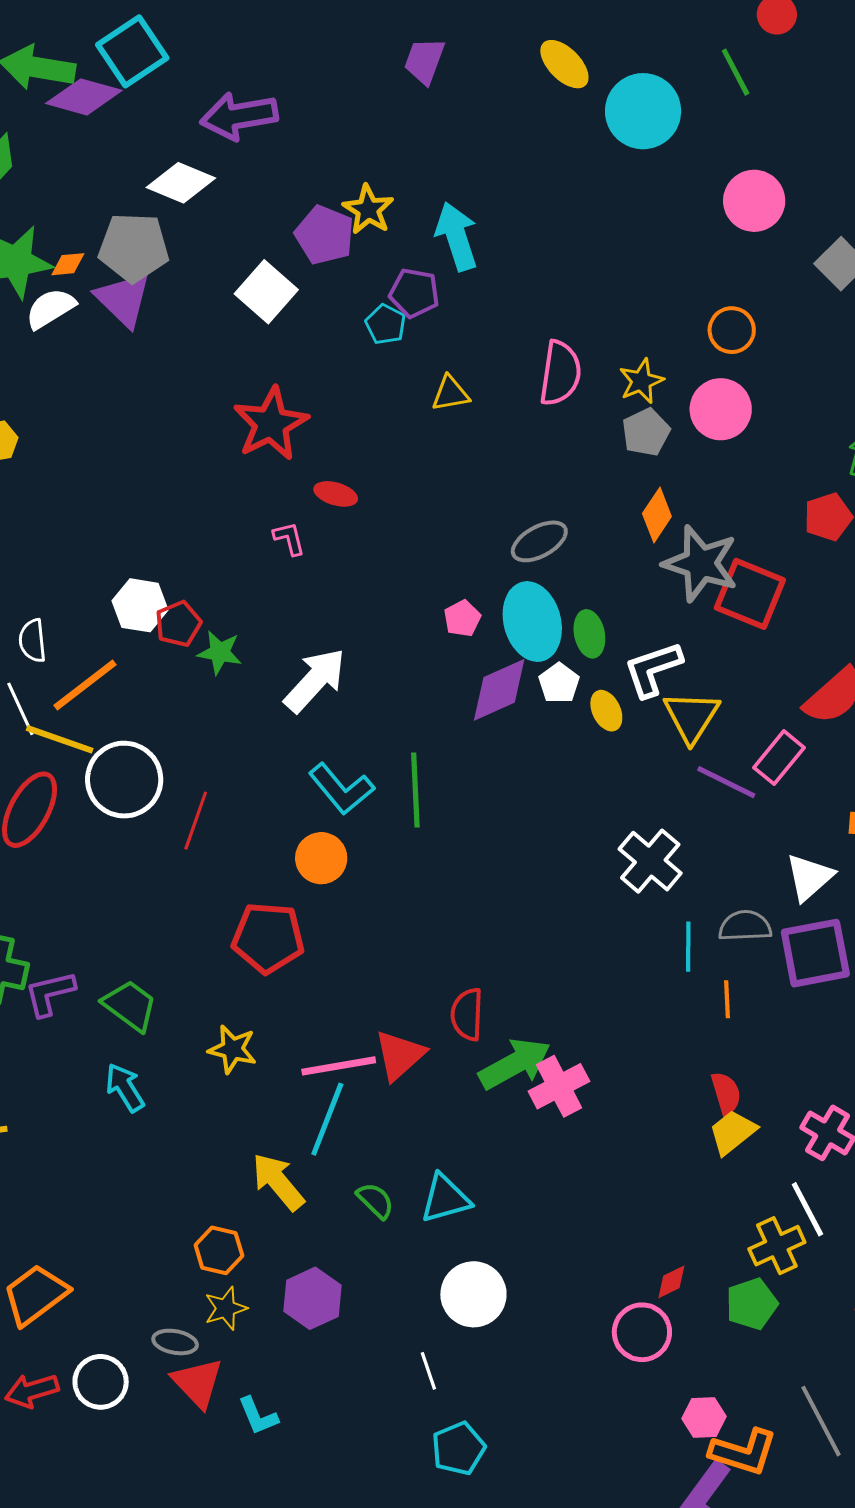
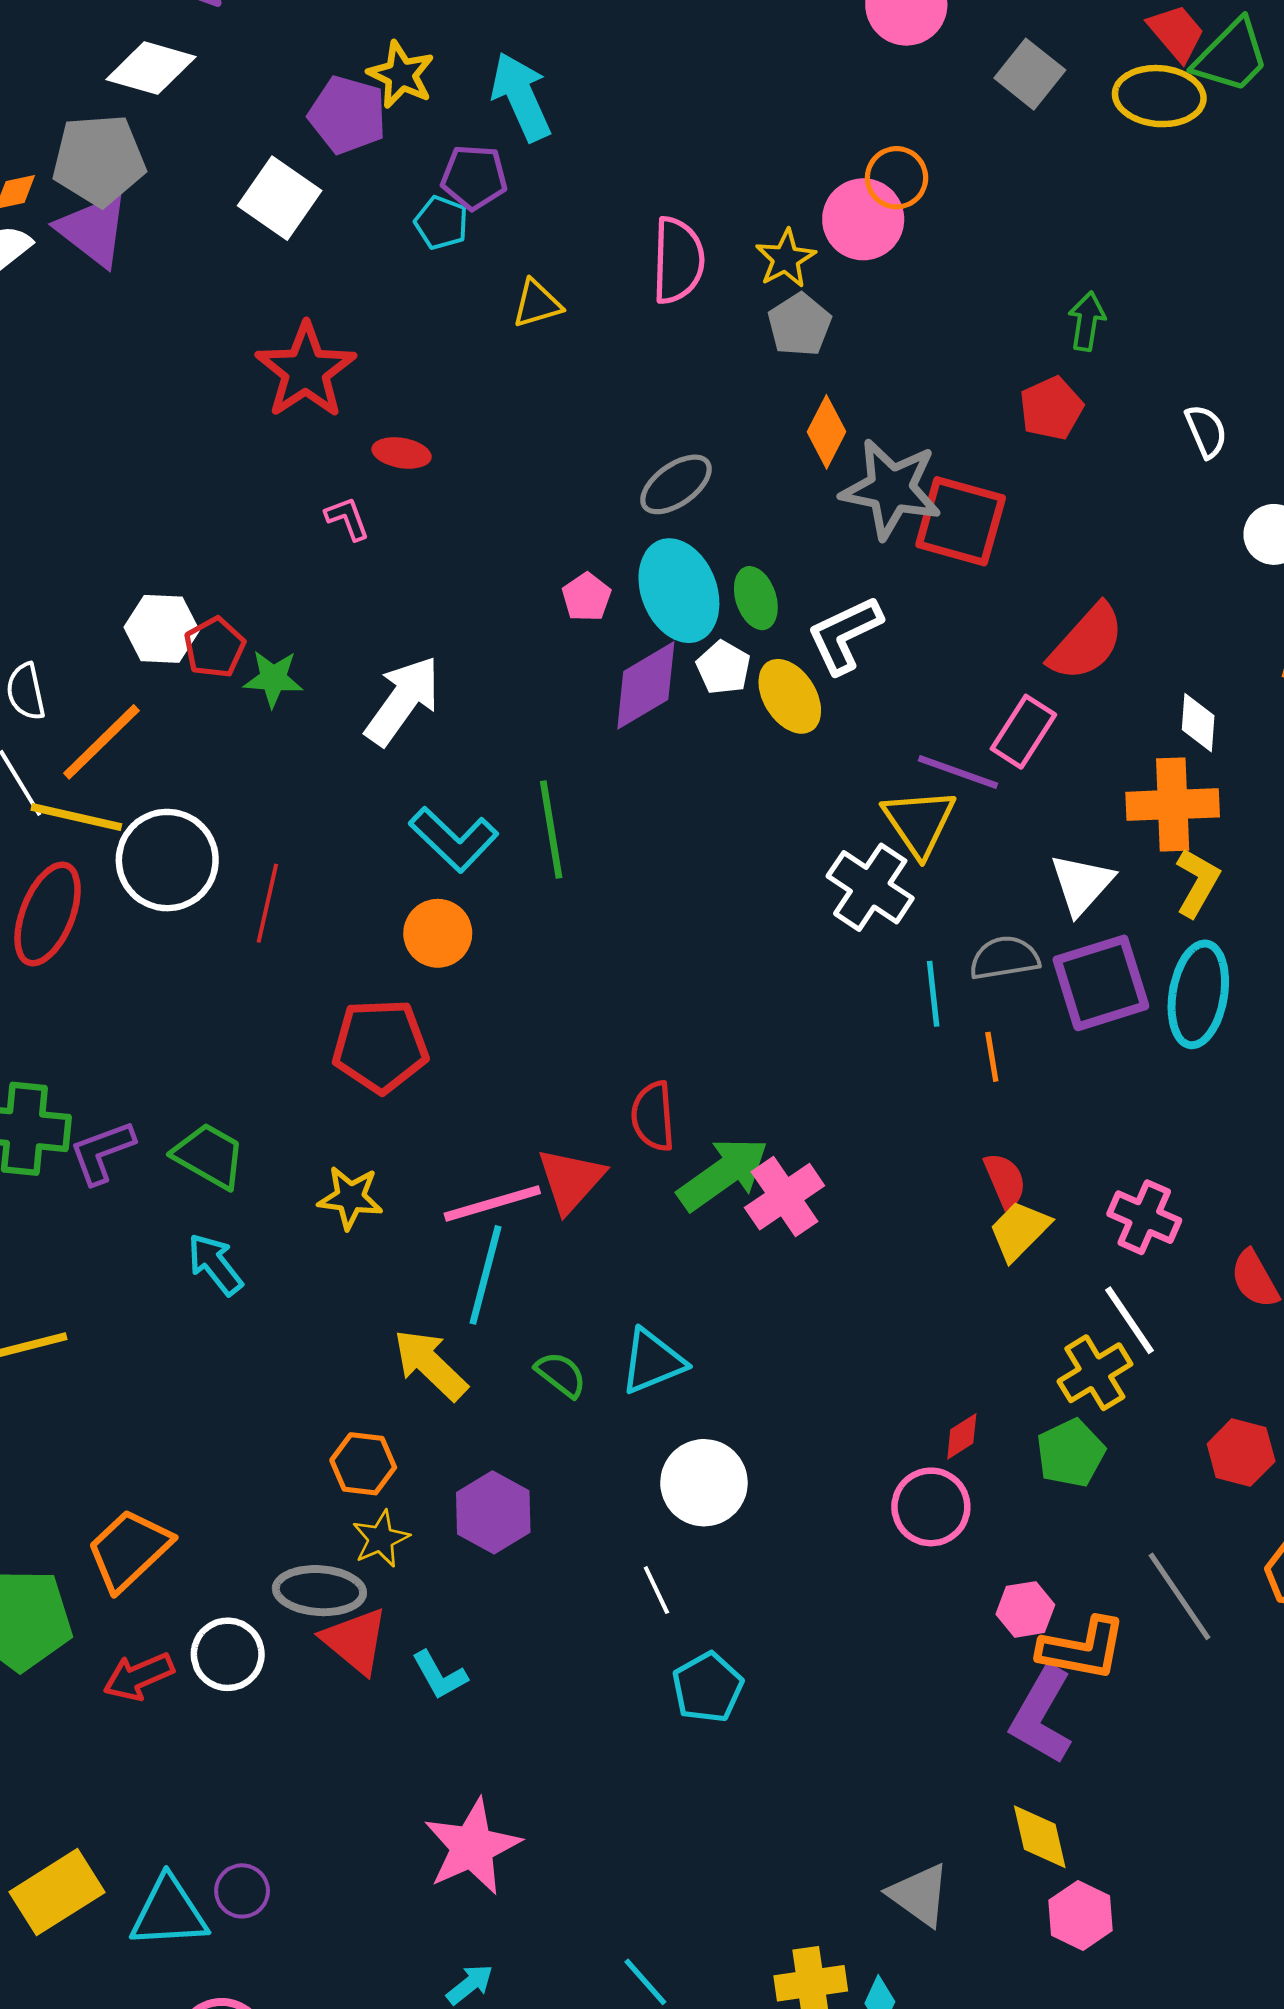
pink circle: (721, 409) -> (863, 219), moved
yellow ellipse: (606, 711) -> (790, 696), size x1.4
yellow triangle: (691, 717) -> (919, 822), moved
gray ellipse: (175, 1342) -> (319, 1591), size x1.5

